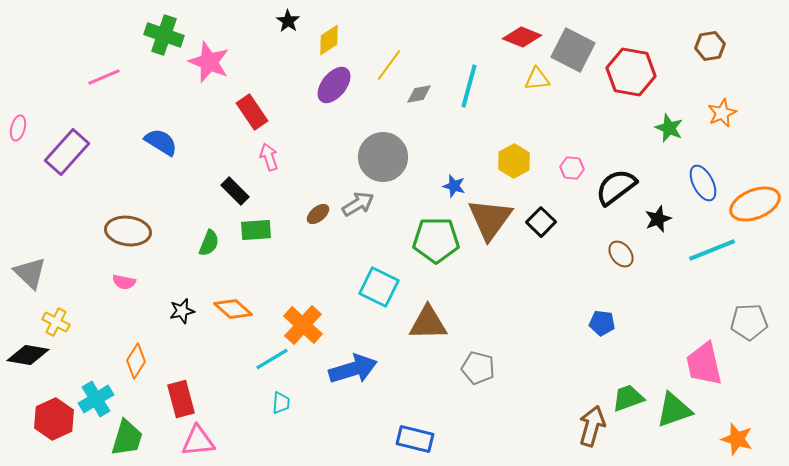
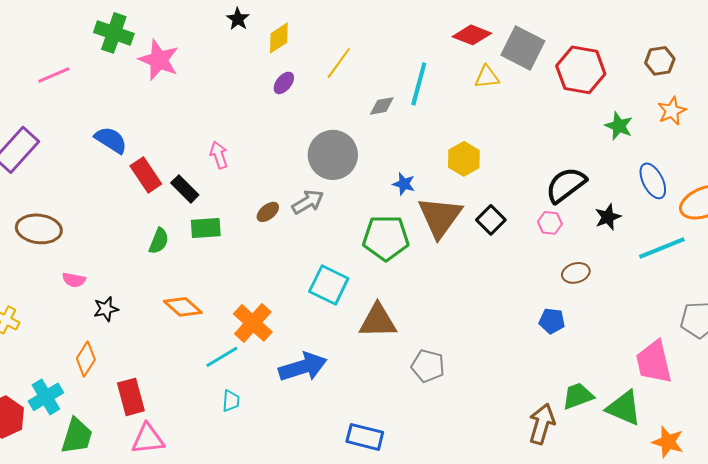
brown hexagon: (710, 46) -> (660, 61), moved
purple ellipse: (334, 85) -> (284, 83), size x0.6
gray diamond: (419, 94) -> (382, 106), moved
red rectangle: (252, 112) -> (146, 175), moved
pink hexagon: (572, 168) -> (550, 223), moved
brown ellipse: (128, 231) -> (39, 229), moved
brown ellipse: (621, 254) -> (576, 273), moved, turned -68
black star: (182, 311) -> (106, 309), moved
green triangle: (674, 410) -> (624, 408), turned 42
orange star: (737, 439) -> (668, 442), moved

